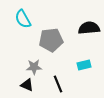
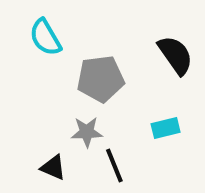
black semicircle: (89, 28) -> (175, 55), turned 60
gray star: (34, 67) -> (87, 132), moved

